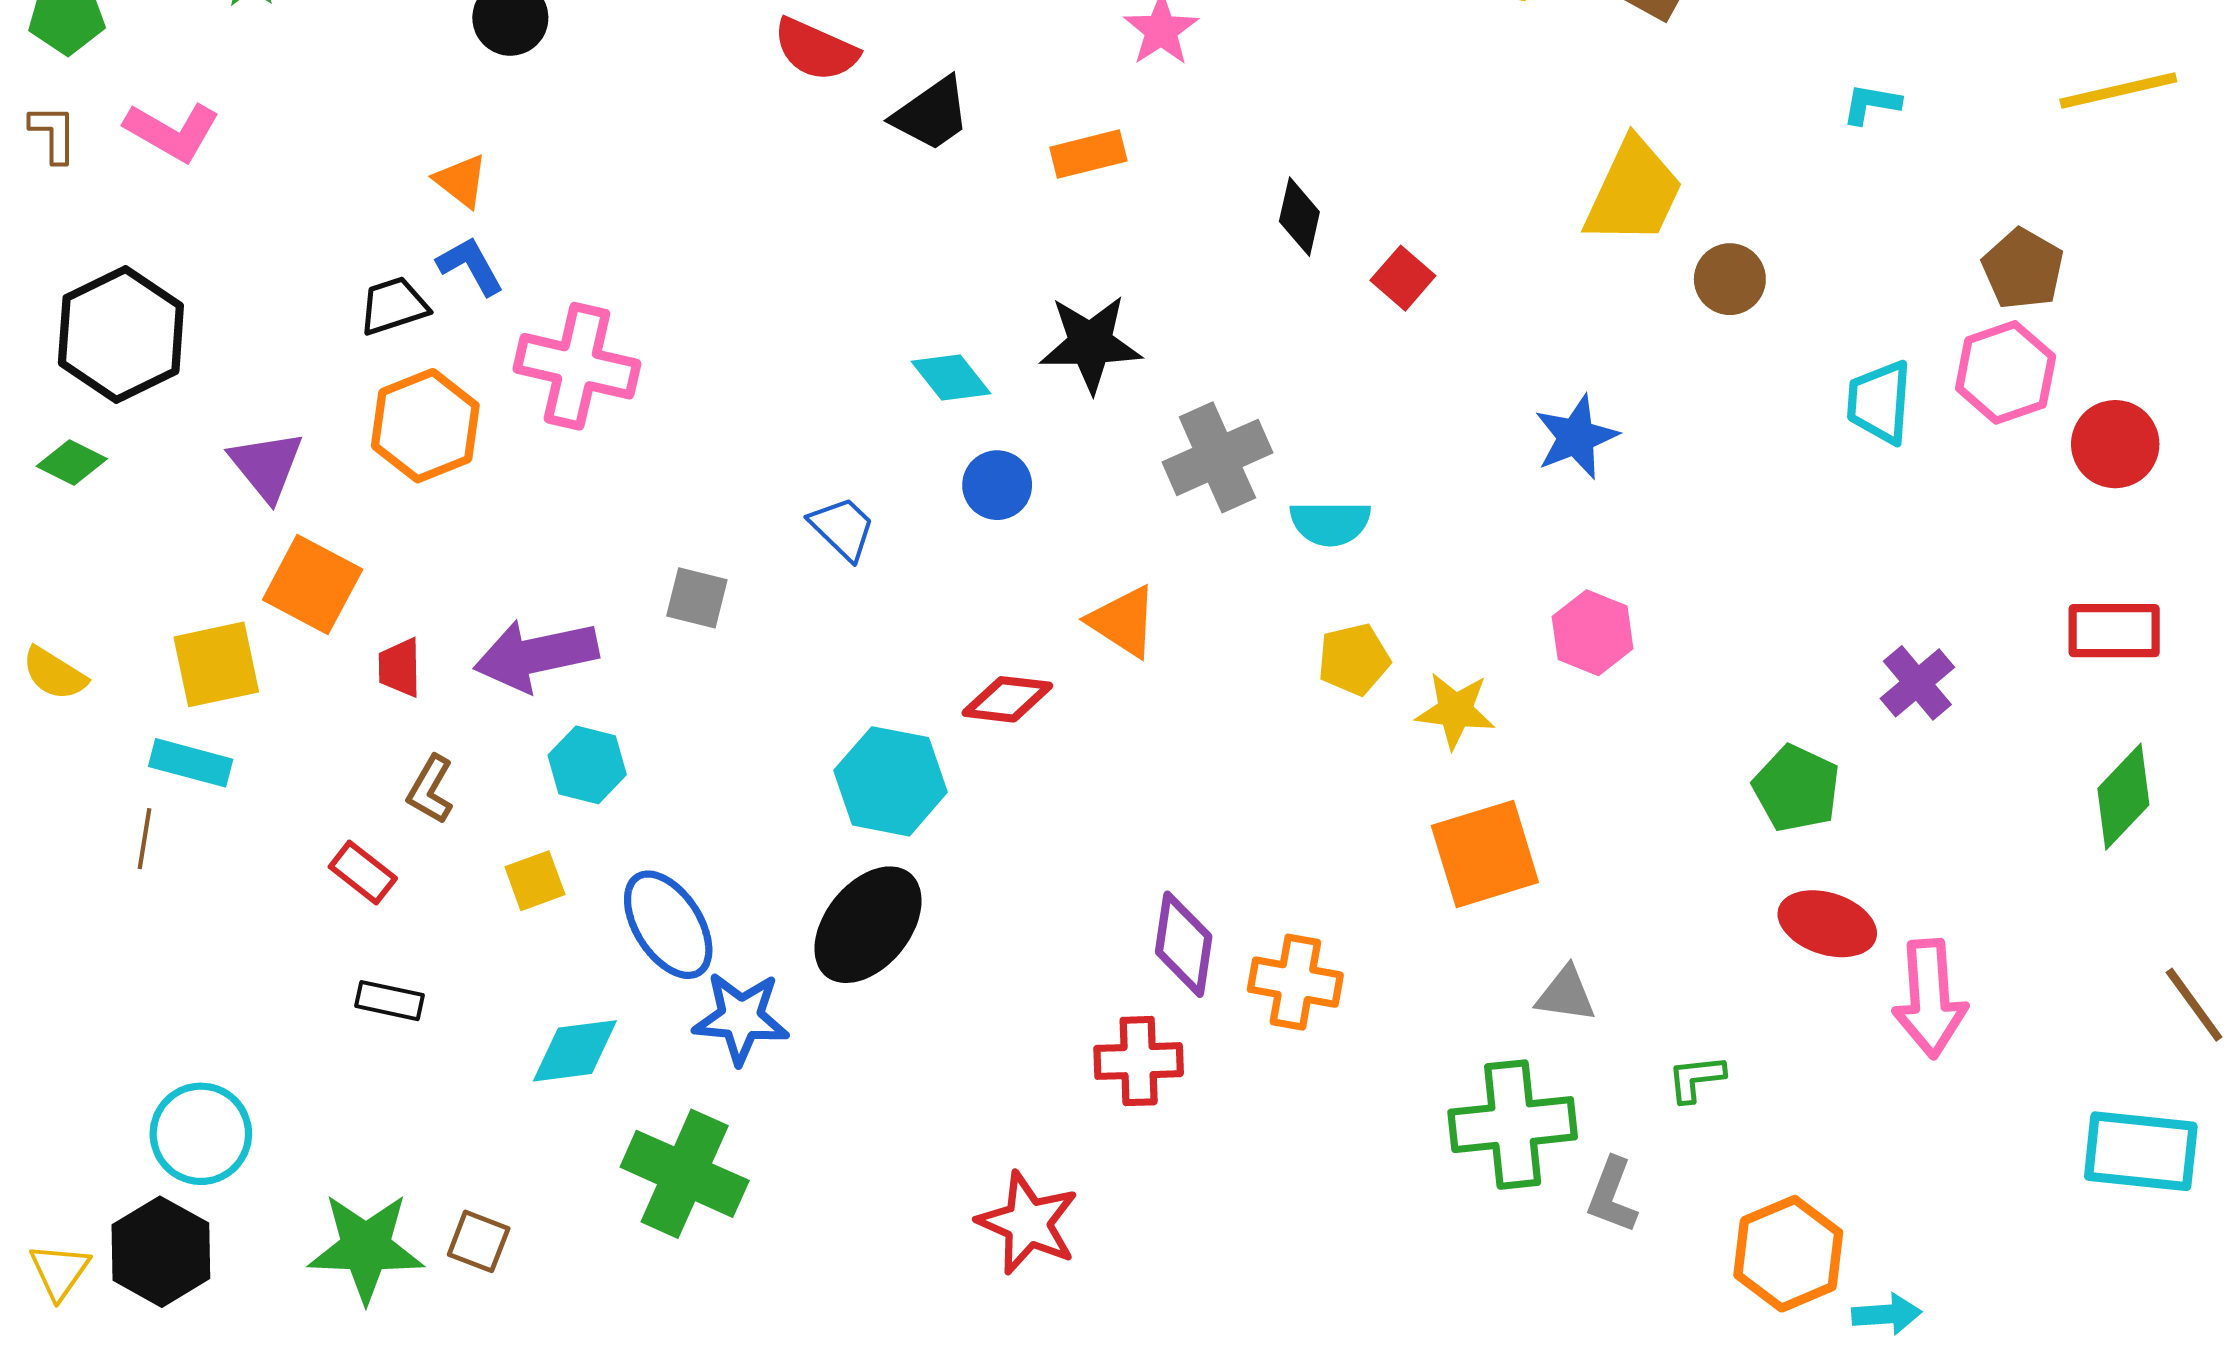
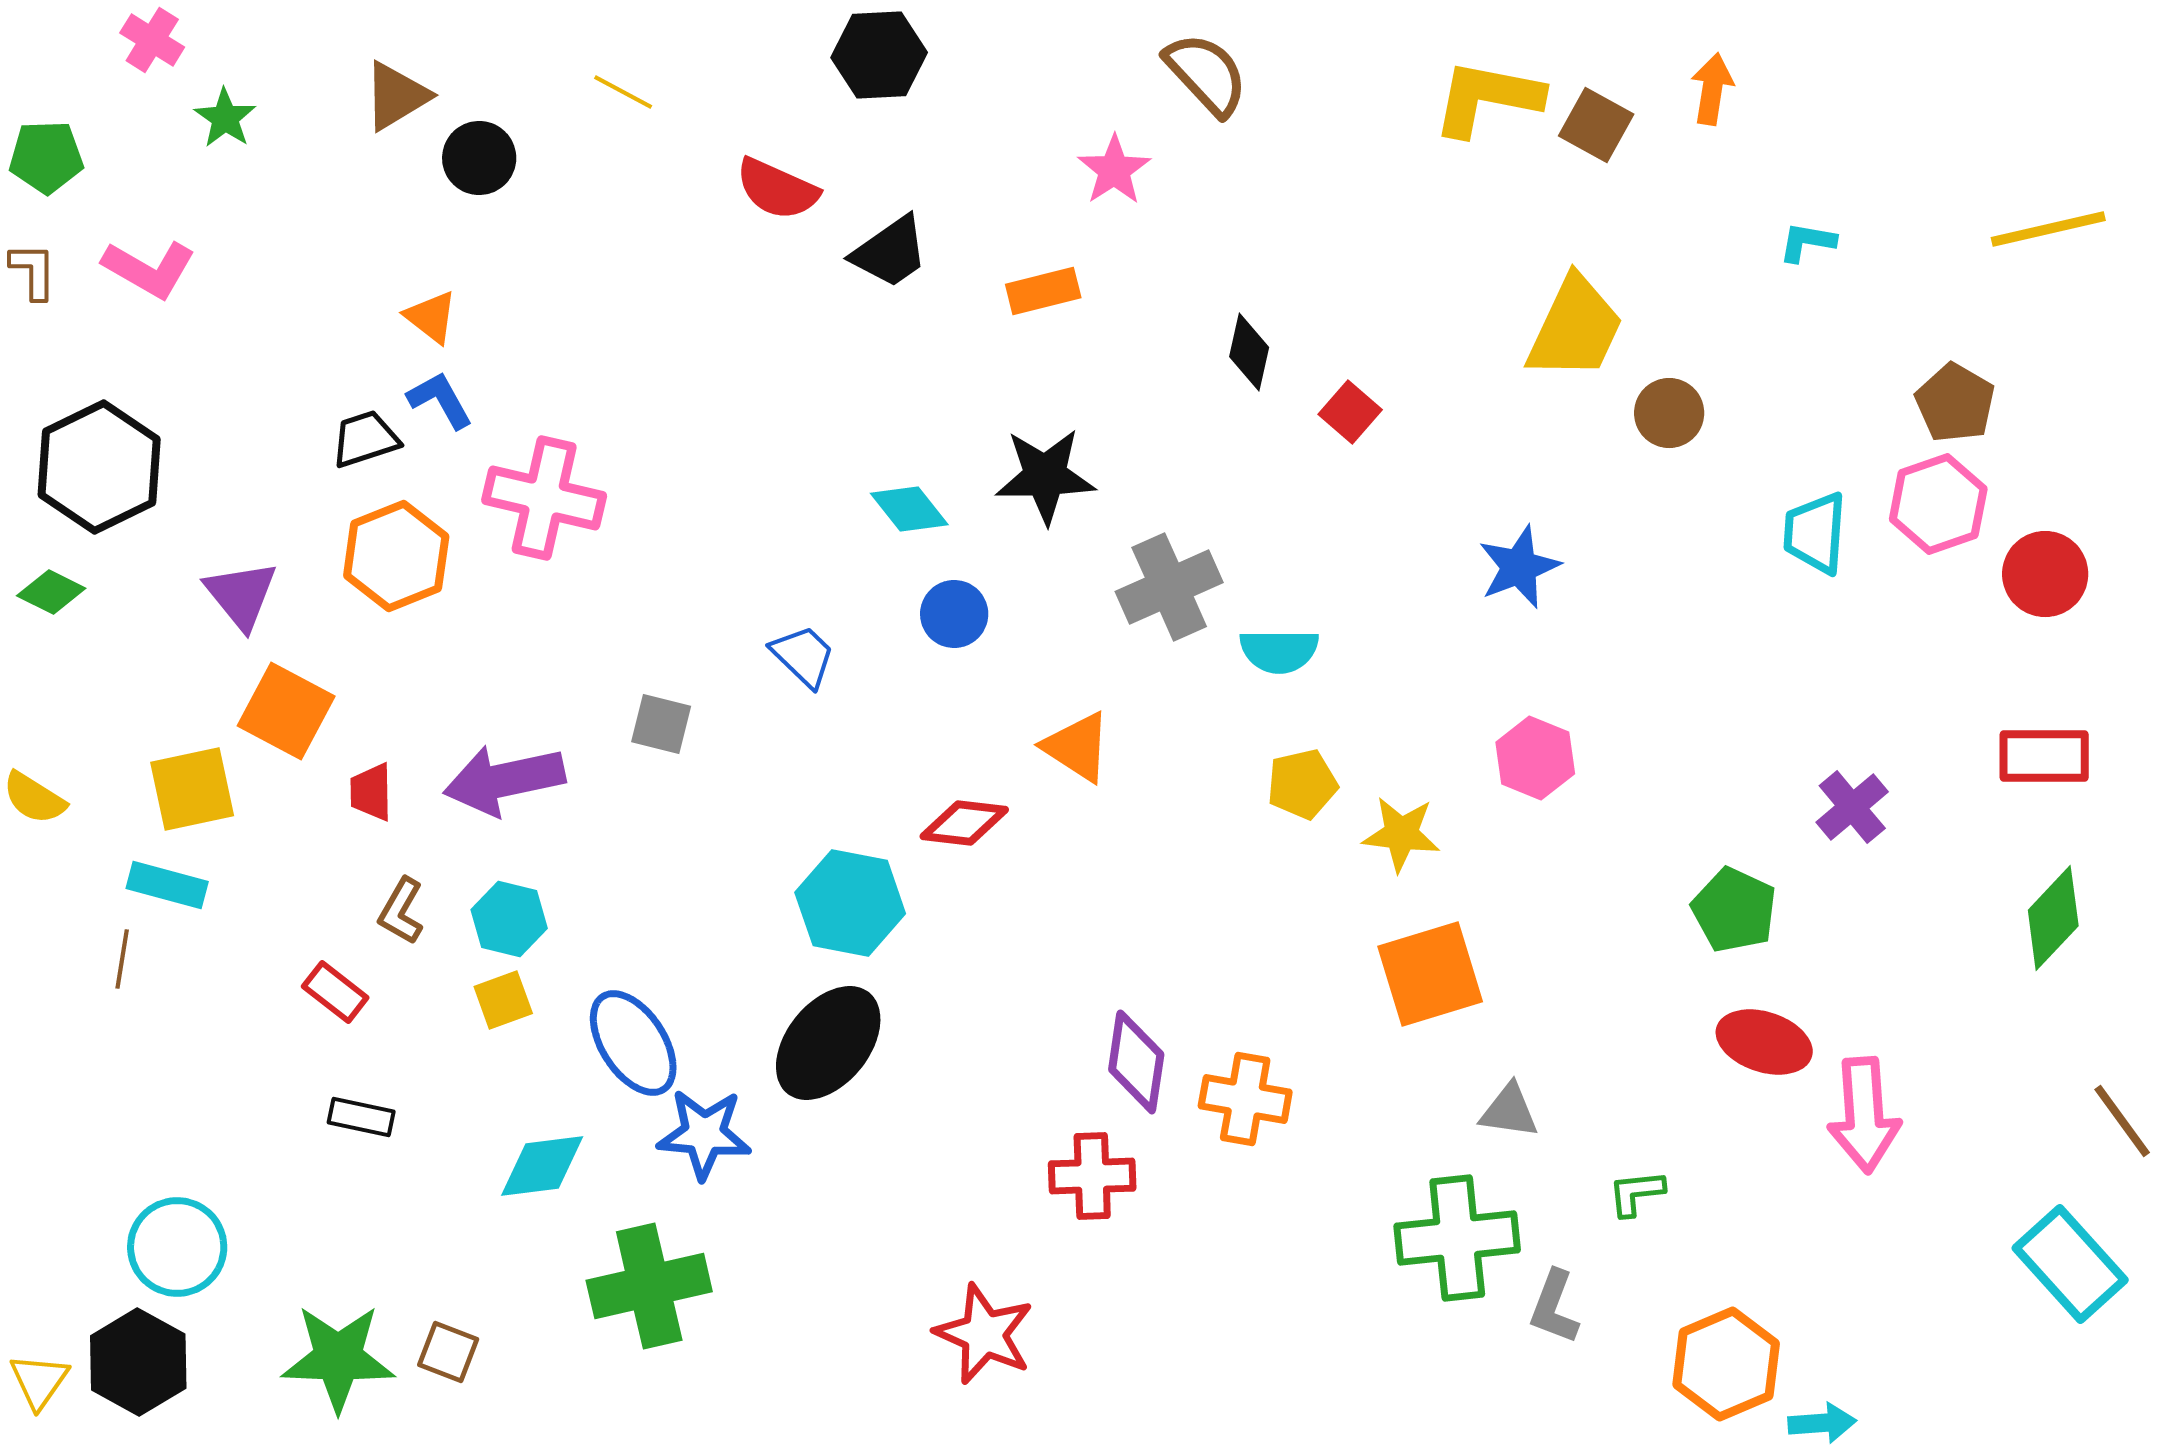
cyan hexagon: (587, 765) -> (509, 919), moved
cyan rectangle: (2141, 1151) -> (2070, 1264), turned 42
green cross: (685, 1174) -> (649, 1286), turned -37

